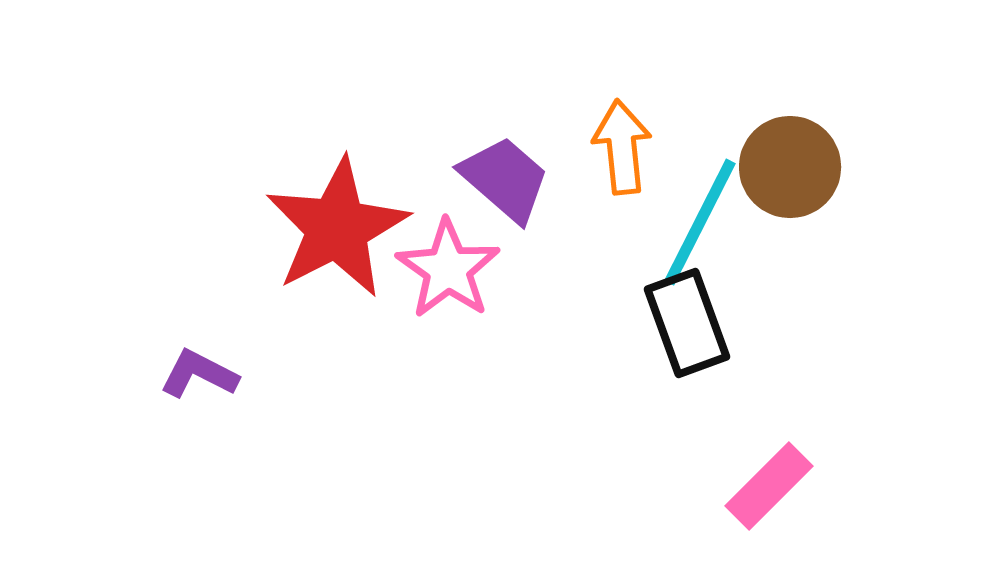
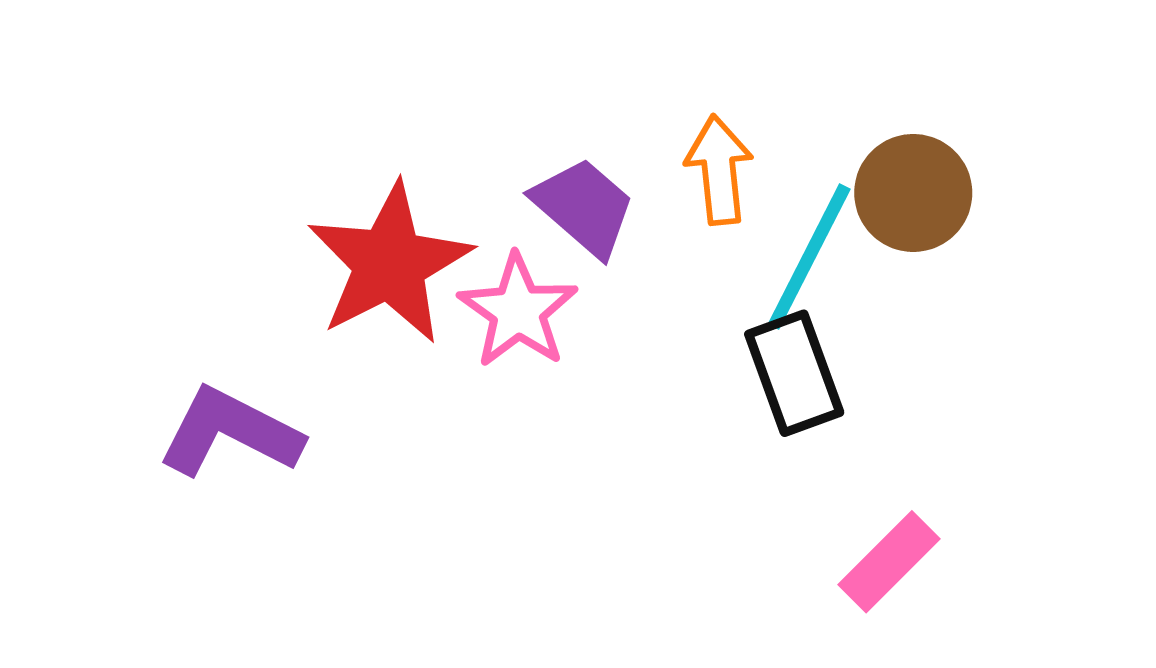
purple L-shape: (199, 374) -> (230, 432), size x1.6

